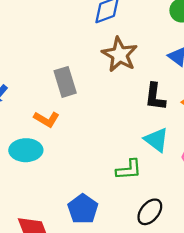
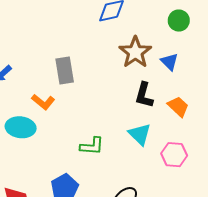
brown star: (120, 55) -> (135, 52), moved
green L-shape: (129, 170) -> (92, 146), moved

